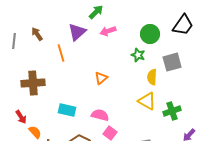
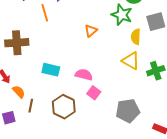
green star: (138, 55) -> (122, 15), size x1.5
orange triangle: (101, 78) -> (91, 31), moved

